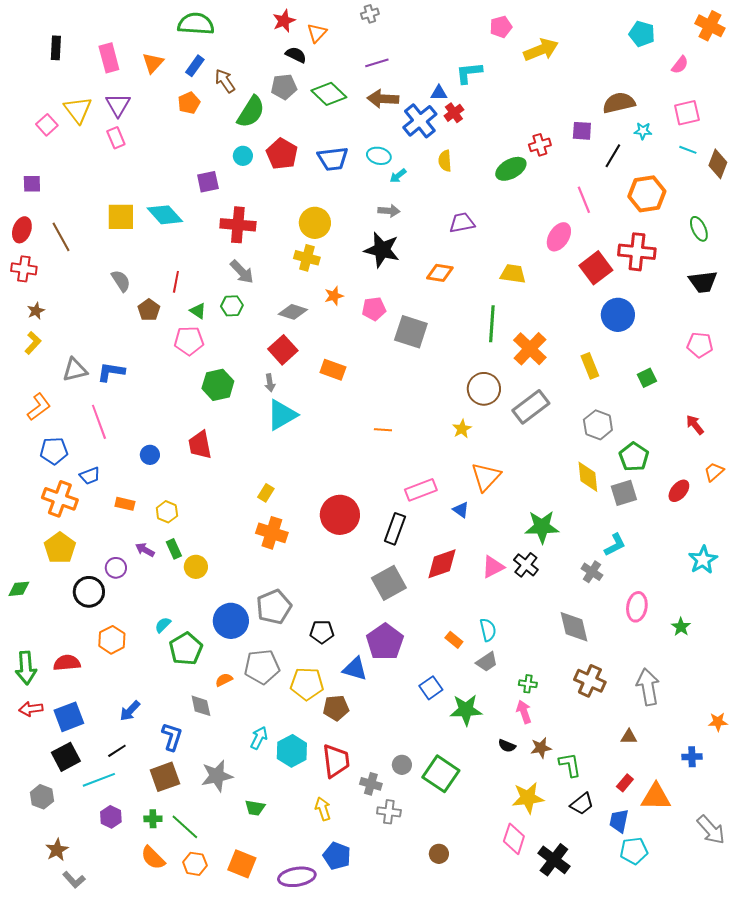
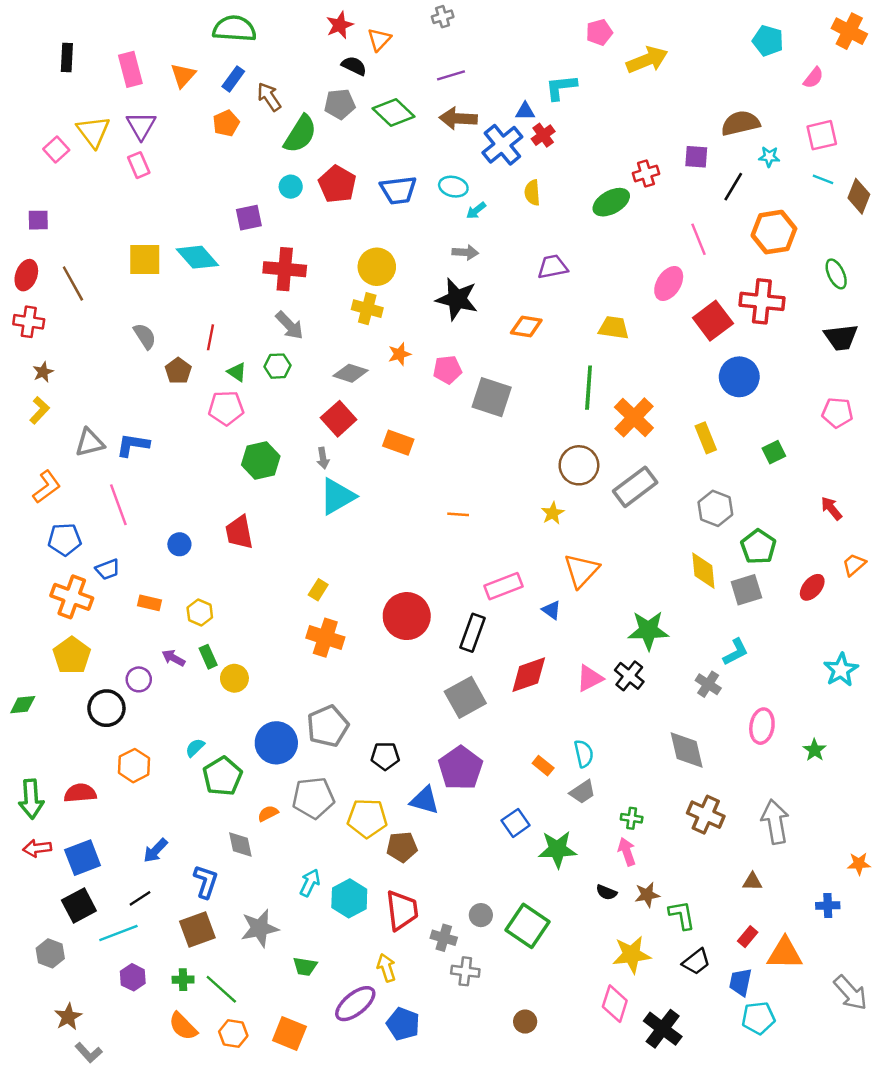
purple ellipse: (297, 877) -> (355, 1004), moved, turned -30

